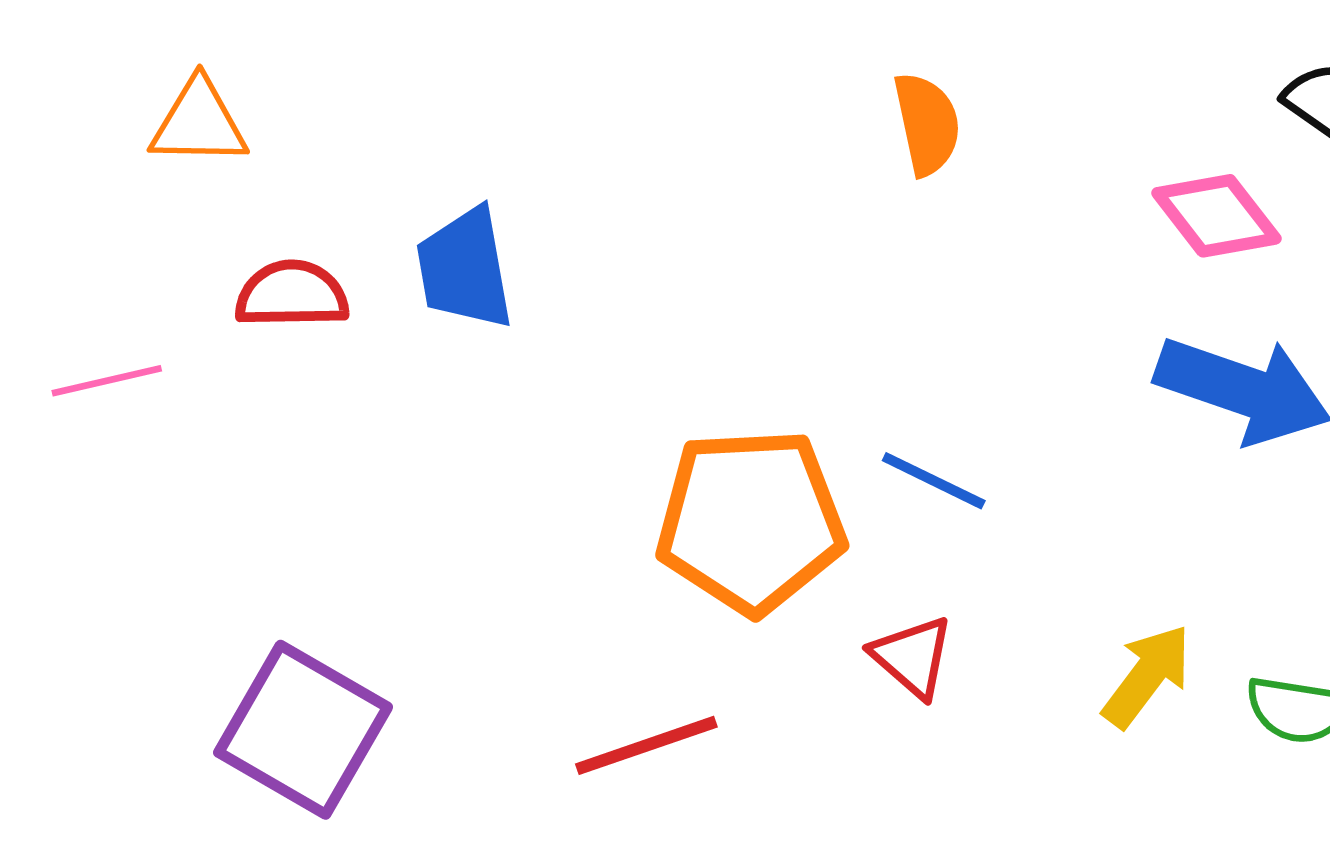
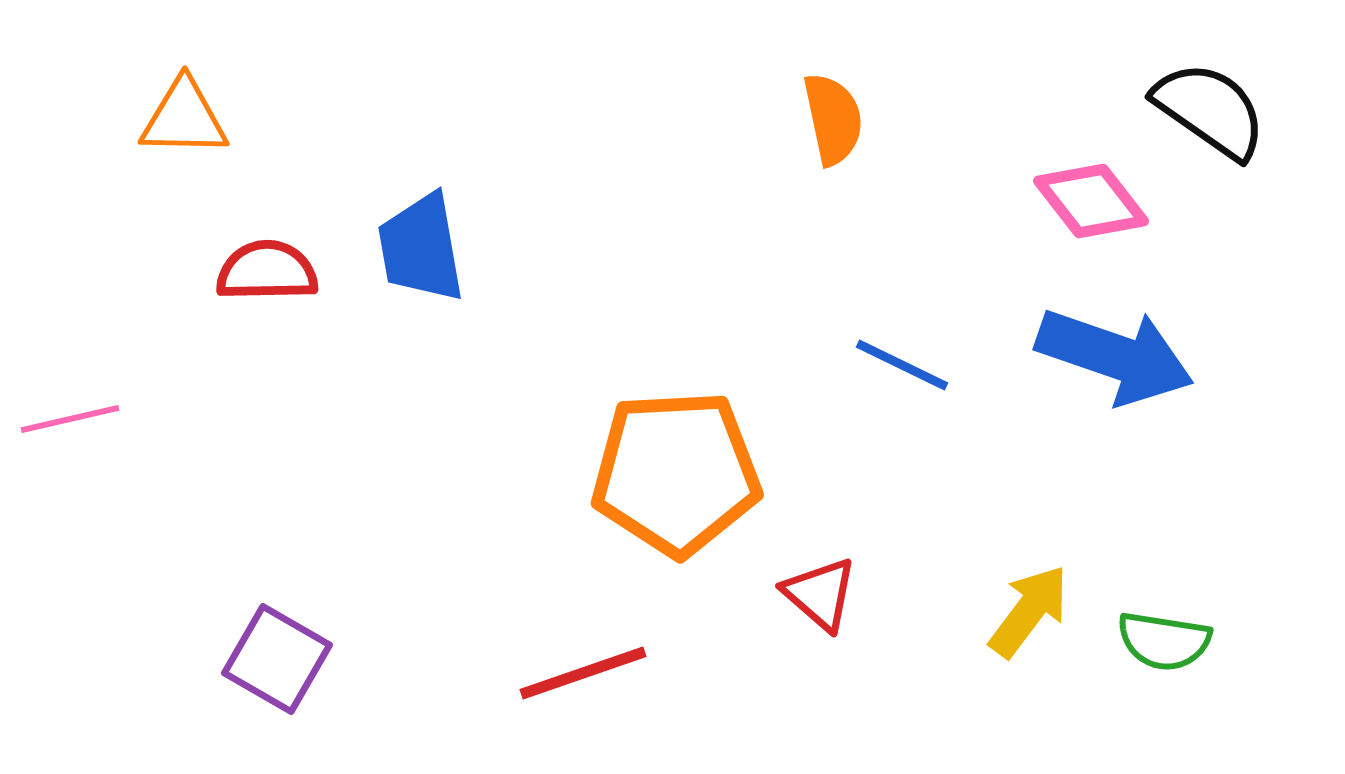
pink line: (107, 381) -> (70, 419), moved
blue line: (934, 481) -> (902, 365), moved
purple square: (303, 730) -> (277, 659), size x0.7

